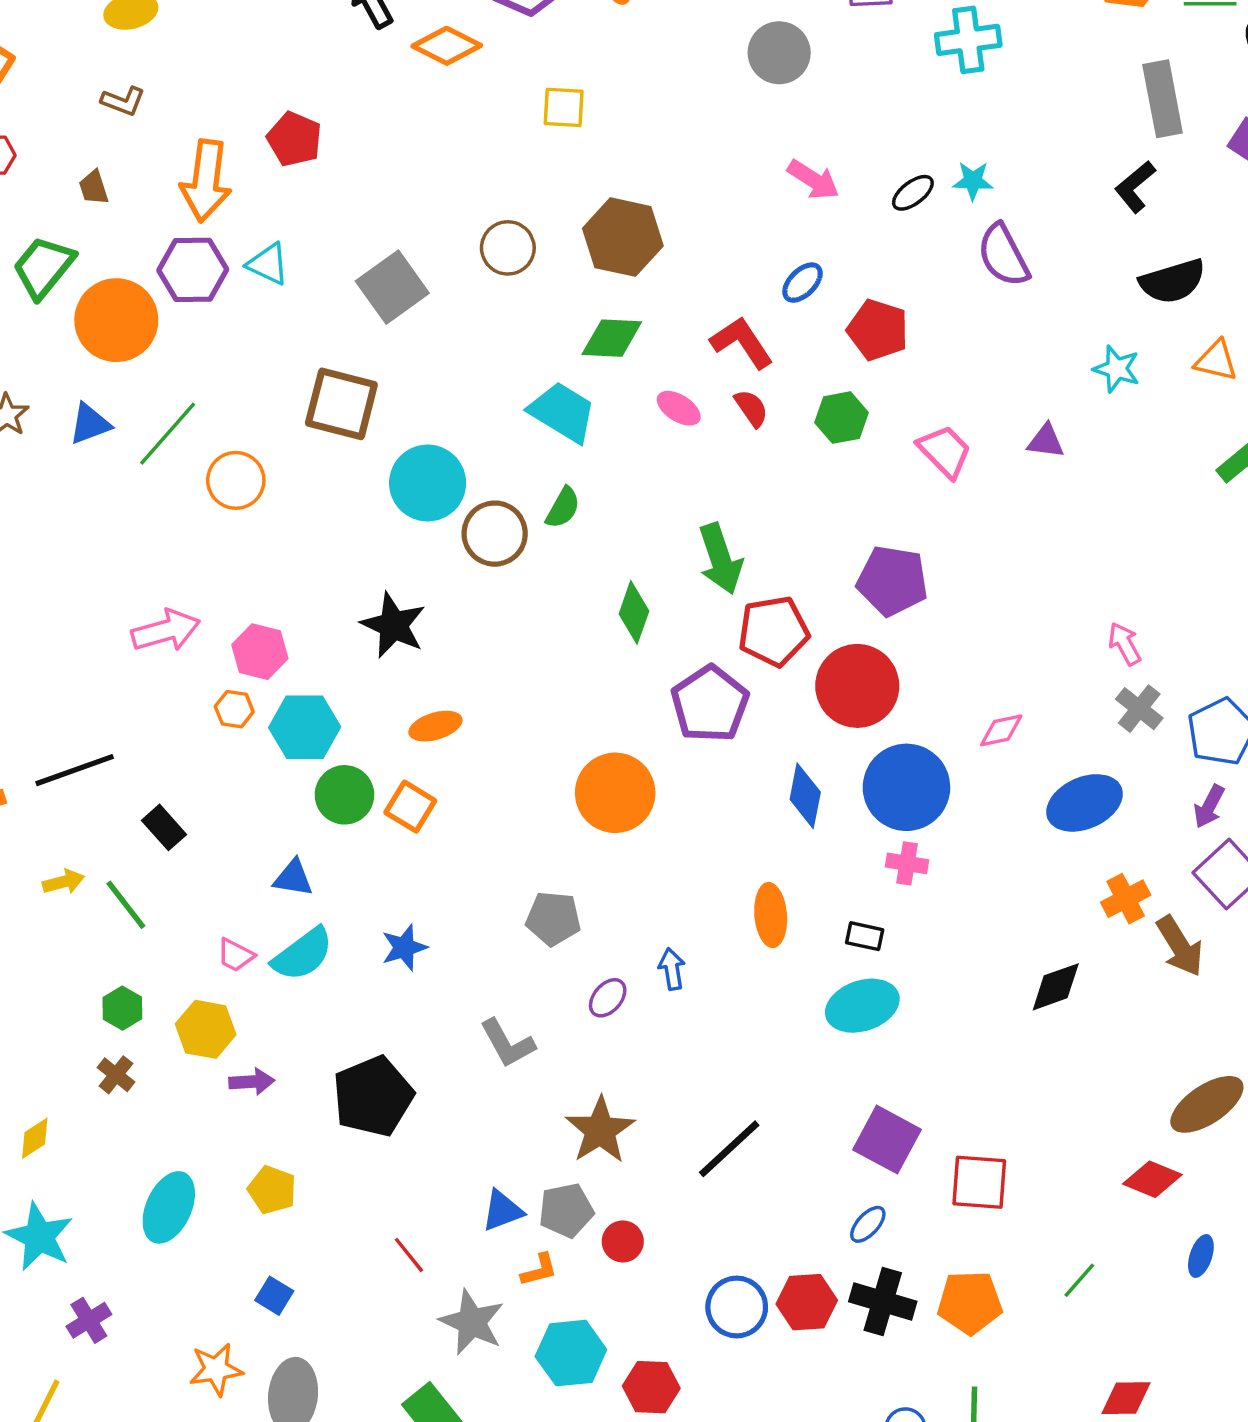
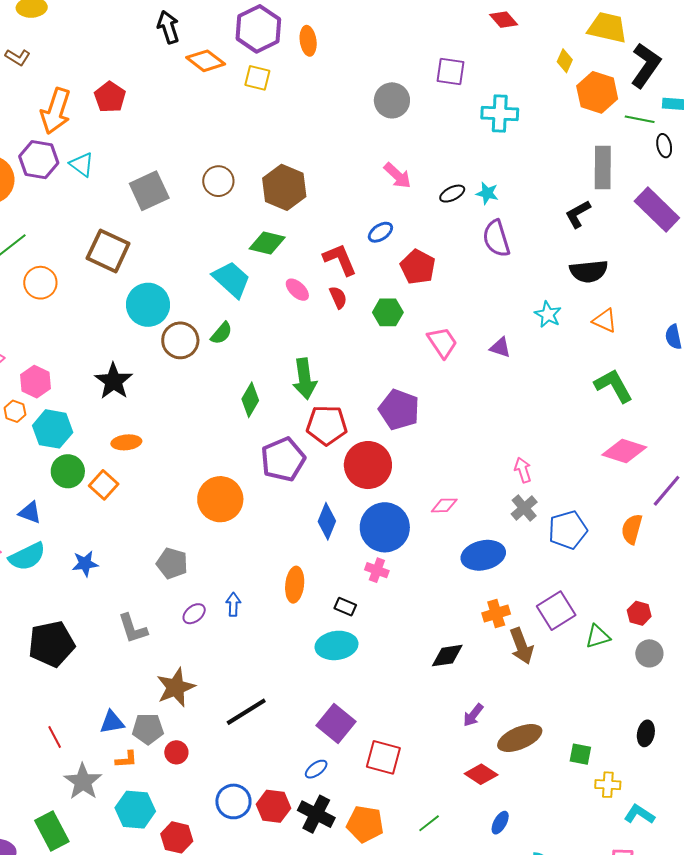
yellow square: (564, 107) -> (257, 78), moved
purple arrow: (1209, 806) -> (473, 715), moved

